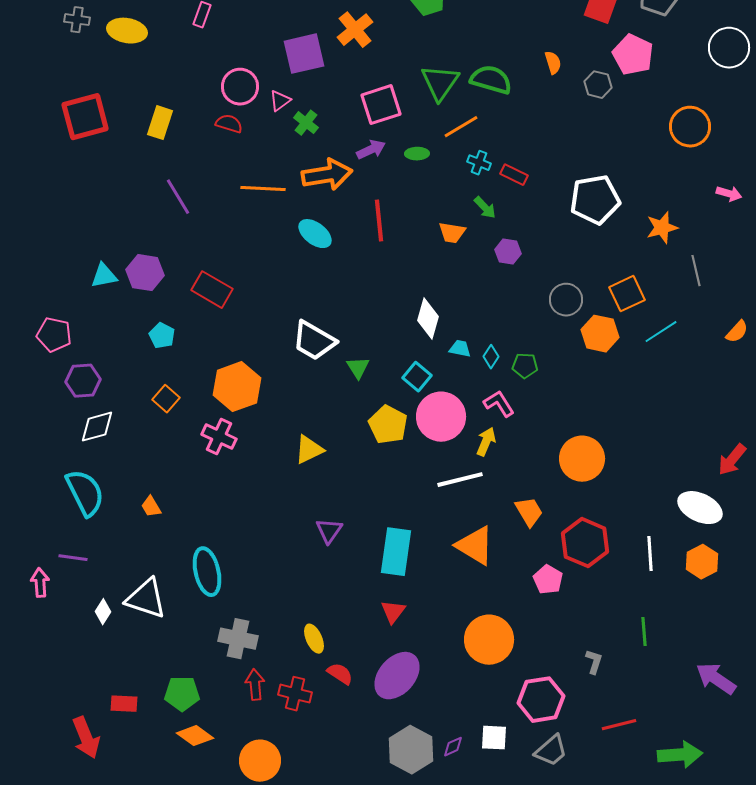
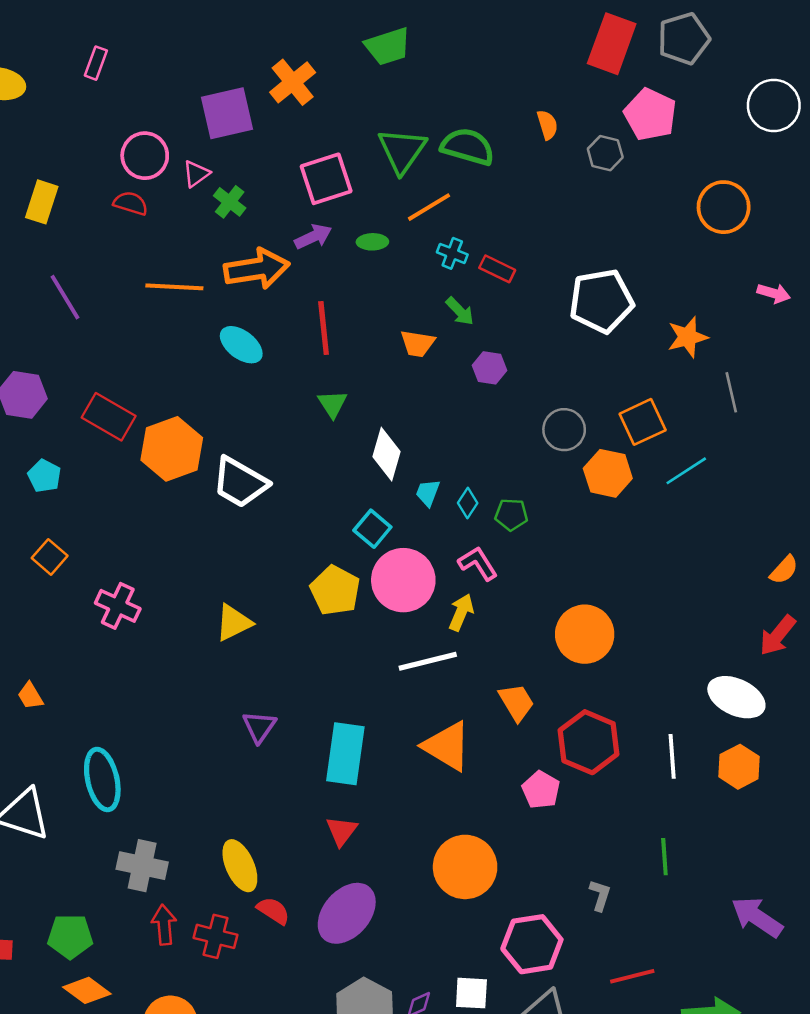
orange semicircle: (737, 332) -> (784, 570), moved
cyan trapezoid: (460, 349) -> (428, 493), turned -80
green triangle: (358, 368) -> (333, 404), moved
orange hexagon: (237, 387) -> (172, 449), moved
yellow ellipse: (314, 639) -> (240, 866), size x1.4

